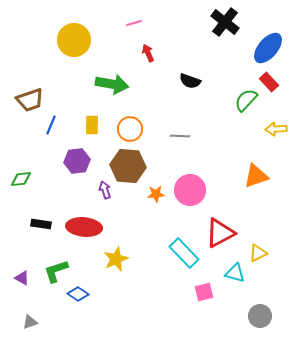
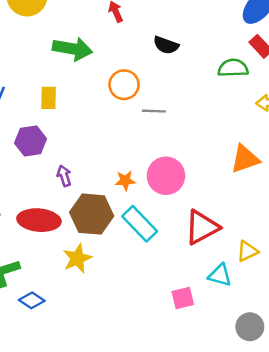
green semicircle: (246, 100) -> (233, 68), turned 45
orange circle: (130, 129) -> (124, 85), moved
brown hexagon: (128, 166) -> (92, 214), moved
cyan rectangle: (184, 253) -> (140, 224), moved

